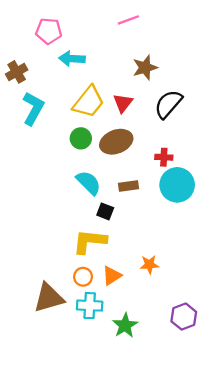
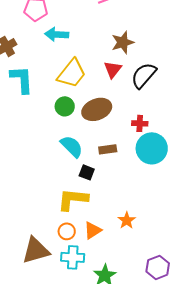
red triangle: (123, 103) -> (113, 69), moved
cyan L-shape: (33, 108) -> (22, 79), turned -32
orange star: (149, 265) -> (127, 220), turned -30

